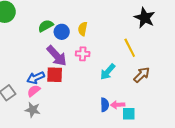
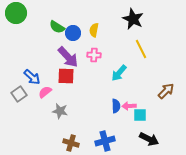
black star: (145, 18) -> (133, 19), moved
green semicircle: (46, 26) -> (57, 27), turned -119
brown arrow: (142, 75) -> (166, 91), moved
blue arrow: (36, 78) -> (32, 77), moved, turned -114
gray star: (33, 110) -> (60, 111), moved

